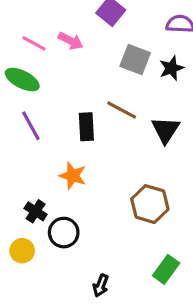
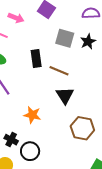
pink arrow: (71, 41) -> (16, 18), moved
black rectangle: (86, 127) -> (36, 58), moved
black triangle: (166, 130) -> (65, 95), moved

